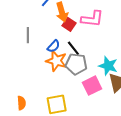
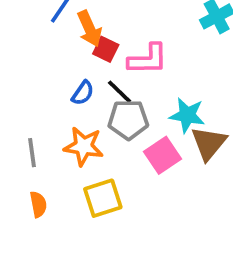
pink L-shape: (92, 19) -> (148, 59), moved
gray line: (28, 35) -> (32, 153), moved
orange star: (56, 61) -> (84, 146), moved

